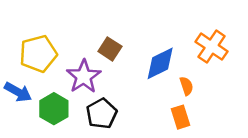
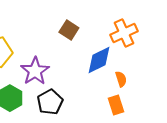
orange cross: (212, 47) -> (124, 33), moved, turned 32
brown square: (110, 49) -> (69, 30), moved

